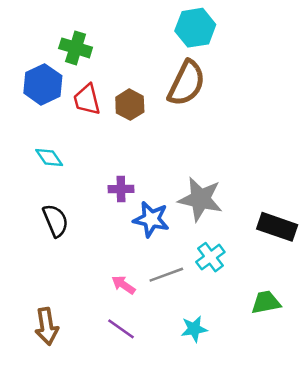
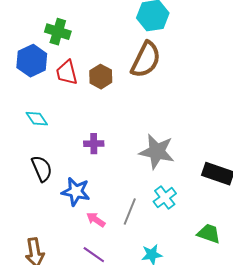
blue star: (151, 219) -> (76, 192), moved
gray line: (166, 275) -> (130, 212), turned -48
green trapezoid: (266, 302) -> (209, 234), turned 30

